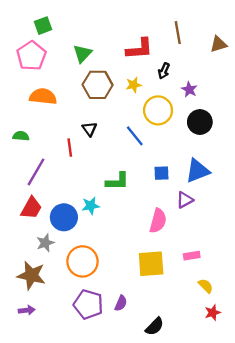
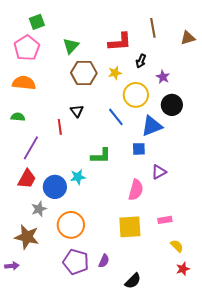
orange semicircle: (43, 96) -> (24, 83), moved
blue triangle: (198, 171) -> (152, 126), moved
purple arrow: (27, 310) -> (12, 266), moved

